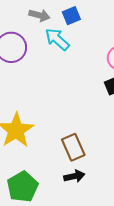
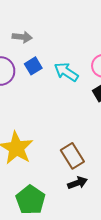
blue square: (71, 16) -> (33, 66), moved
cyan arrow: (57, 39) -> (66, 72), moved

